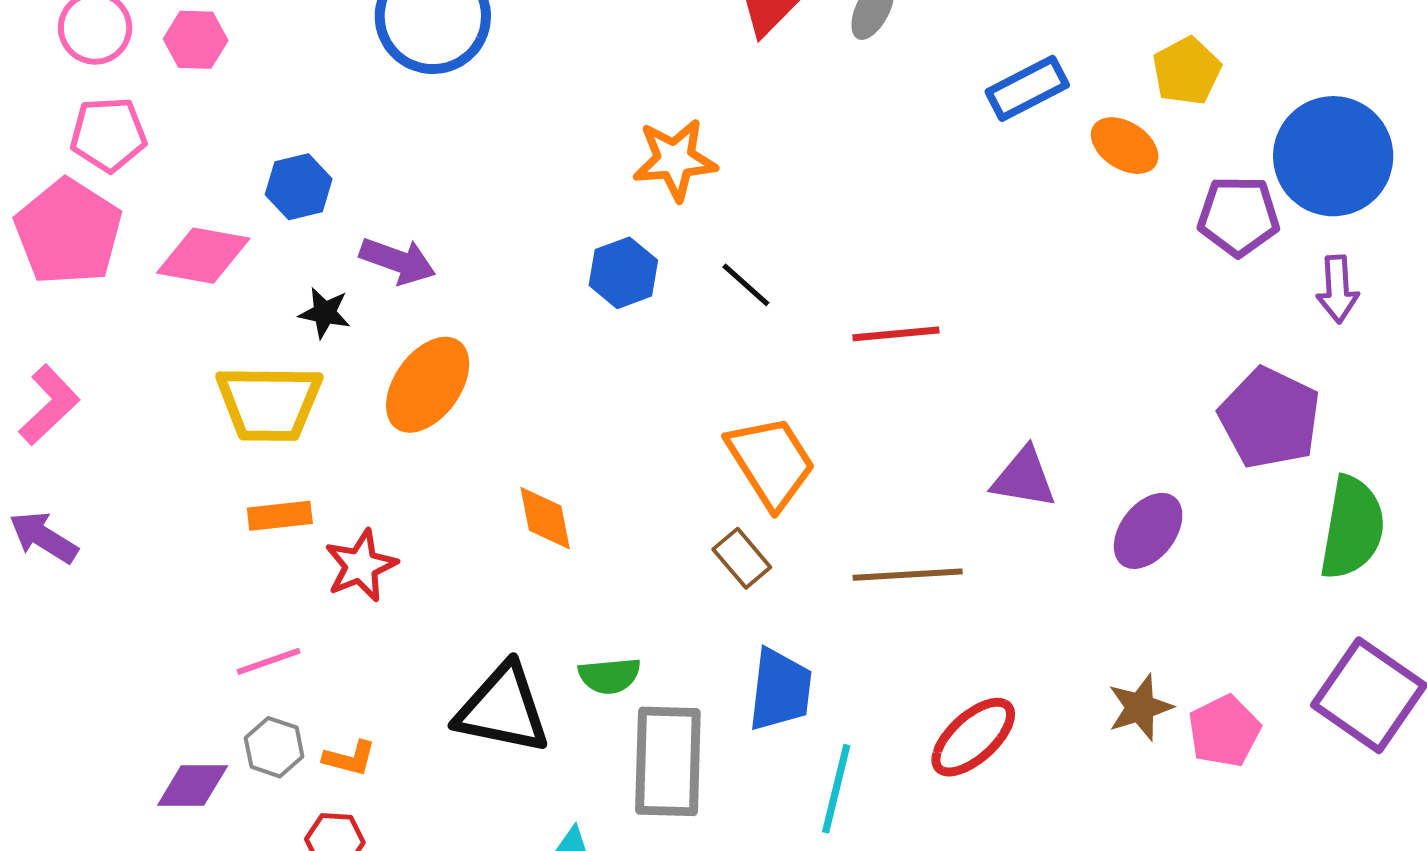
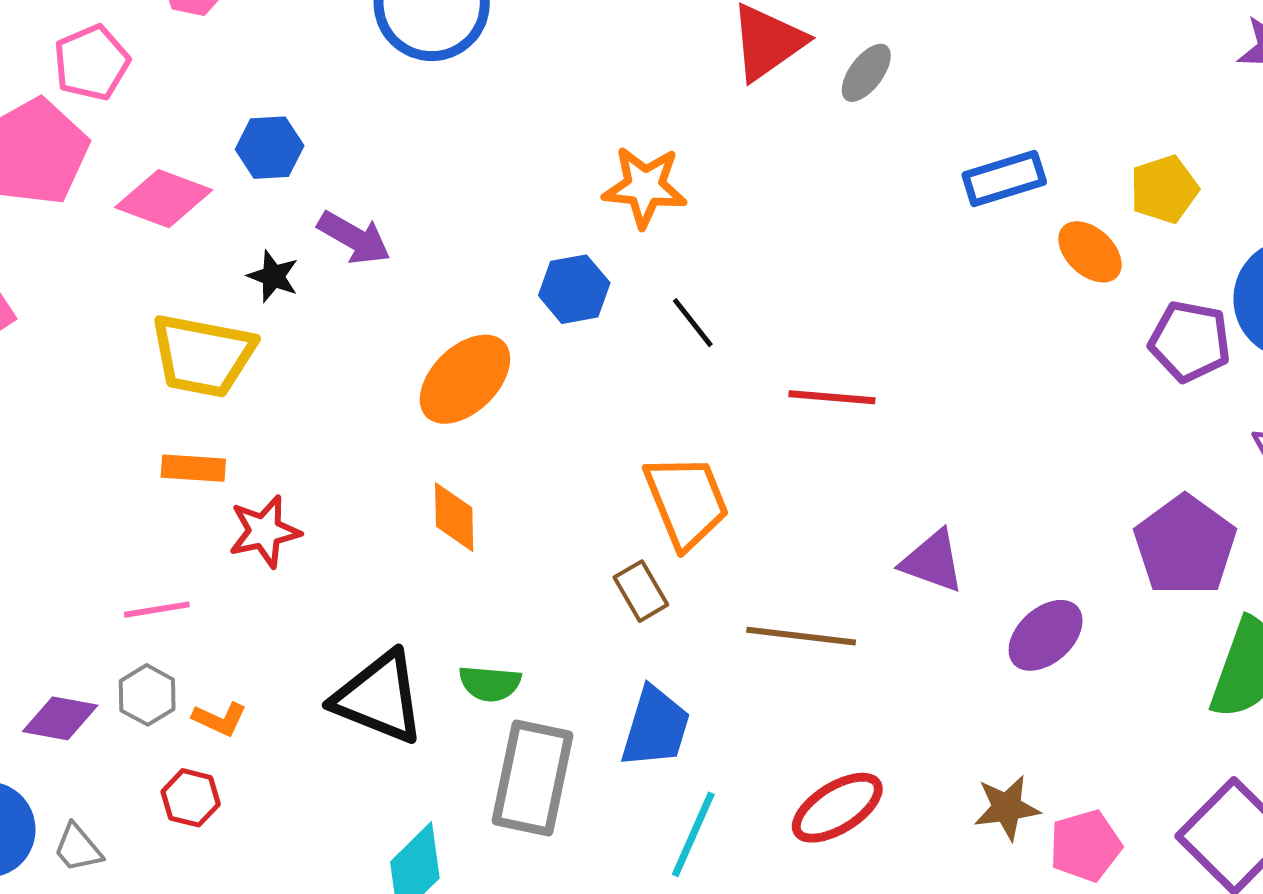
pink pentagon: (108, 134) -> (91, 63), turned -30
orange ellipse: (428, 385) -> (465, 379), moved

